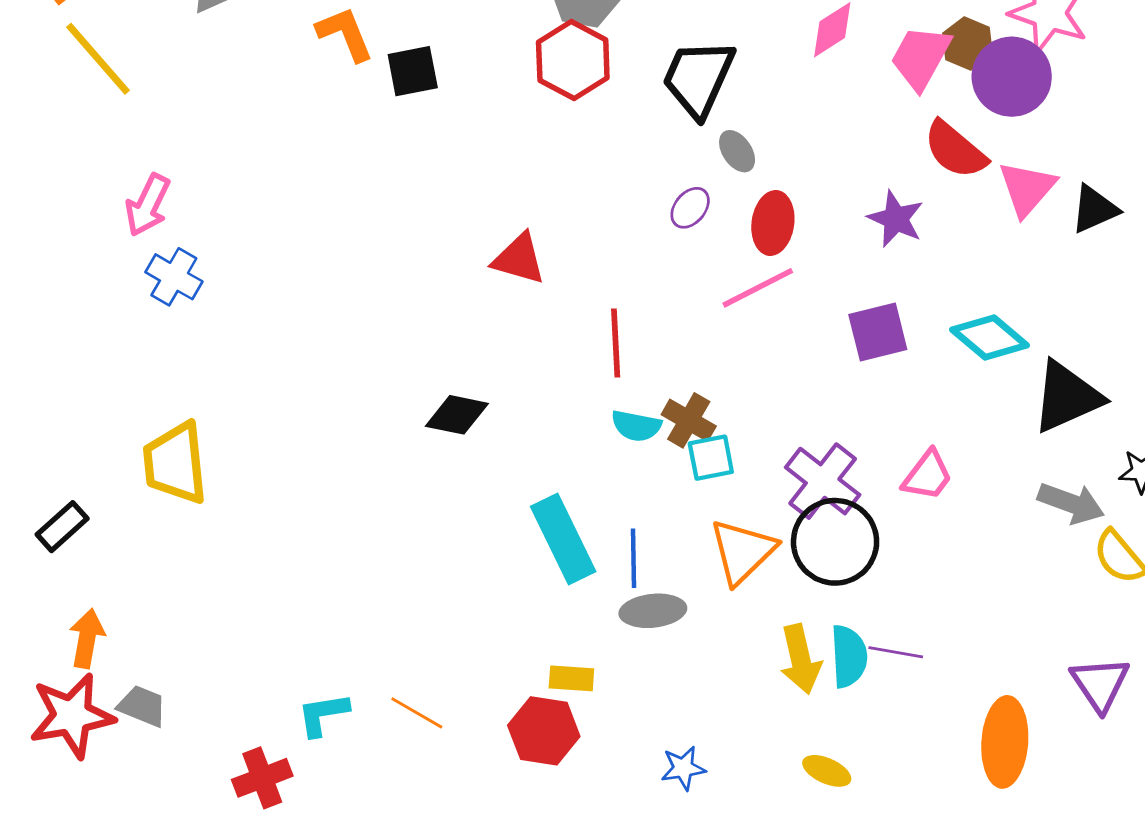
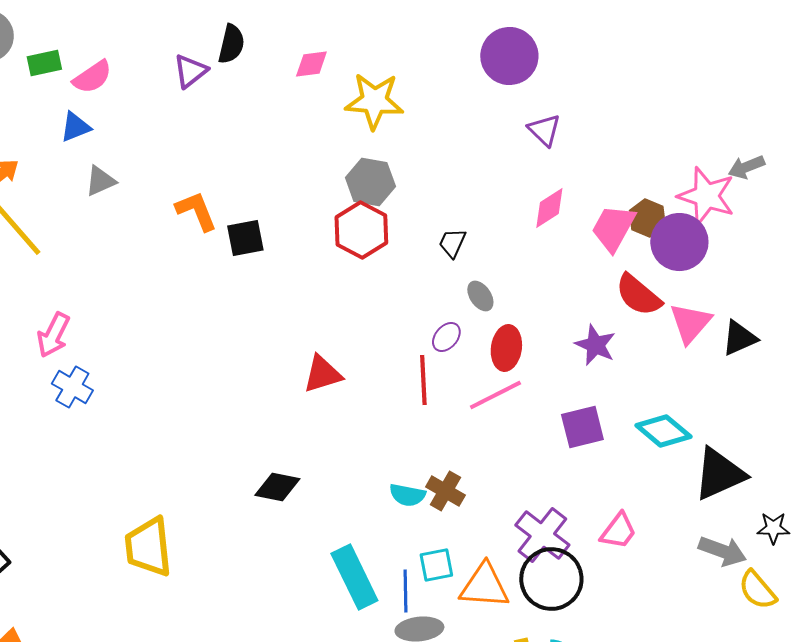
black trapezoid: (698, 78) -> (452, 243), size x0.5
red triangle: (519, 259) -> (322, 374), turned -33
red line: (616, 343) -> (423, 380), moved
cyan square: (711, 458) -> (436, 565), moved
yellow trapezoid: (175, 463) -> (148, 547), moved
orange triangle: (743, 551) -> (484, 586), turned 48

